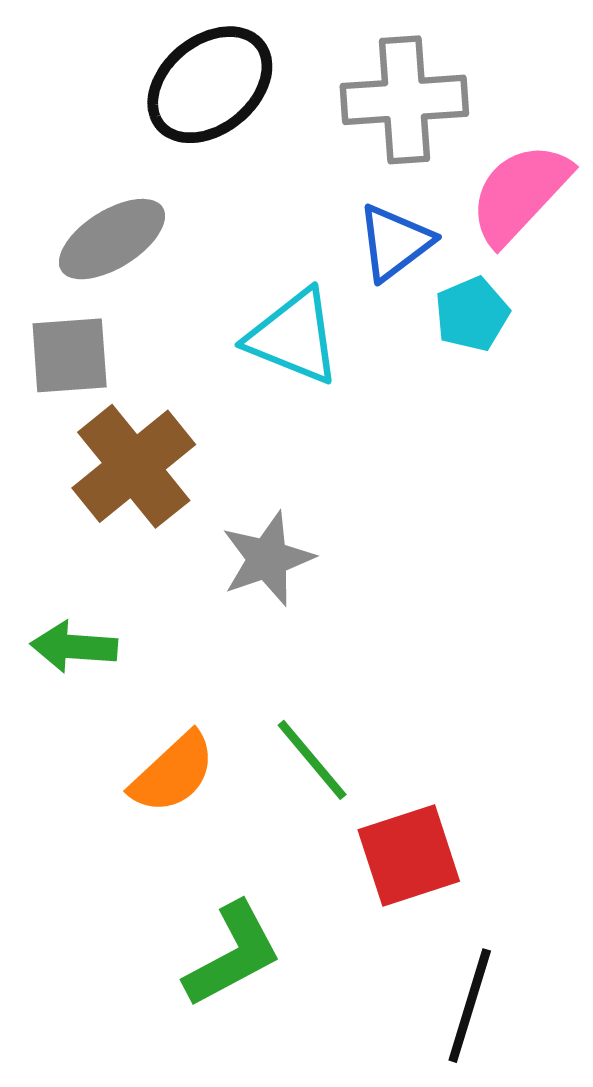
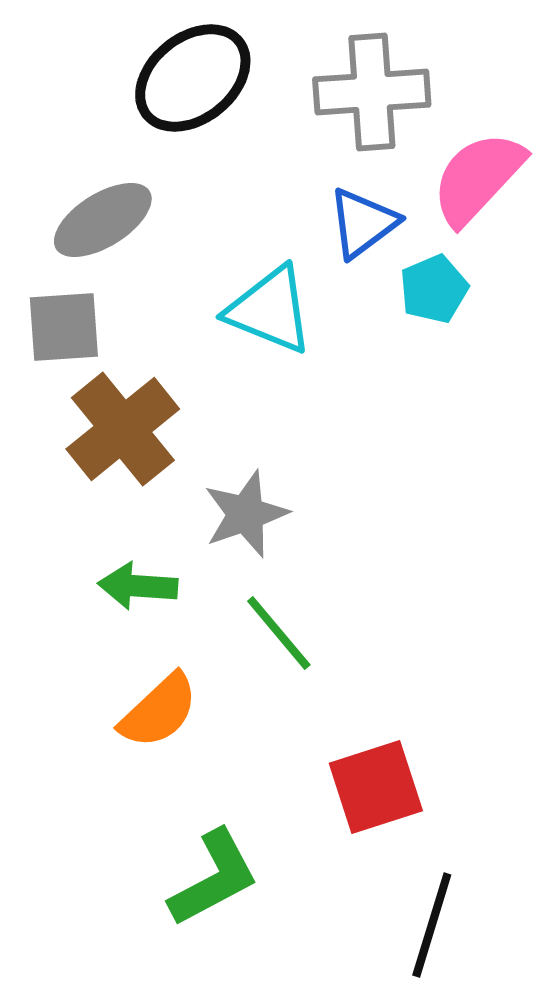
green arrow: (74, 647) -> (138, 586), moved
green line: (312, 760) -> (279, 633), moved

